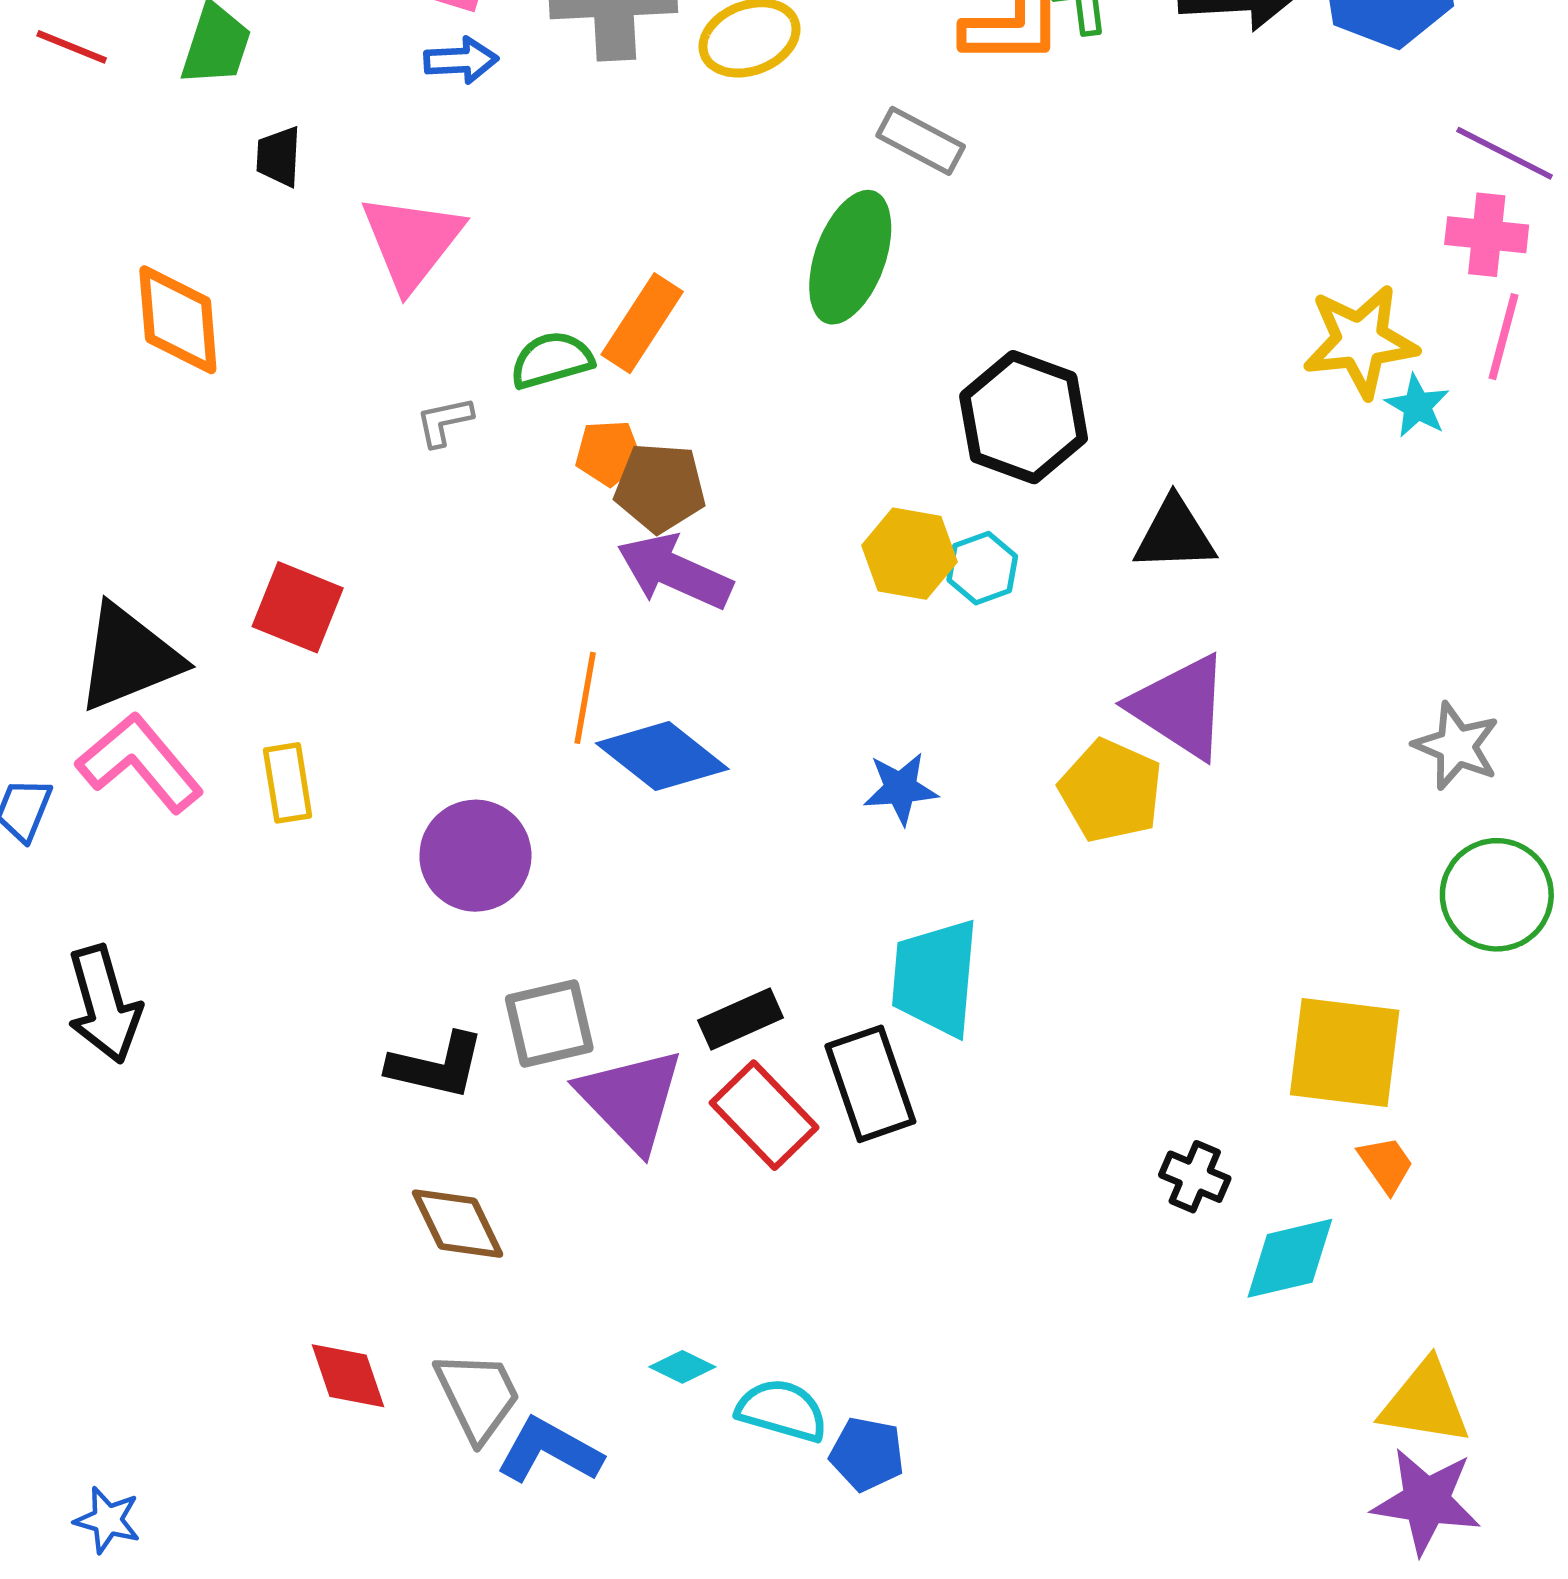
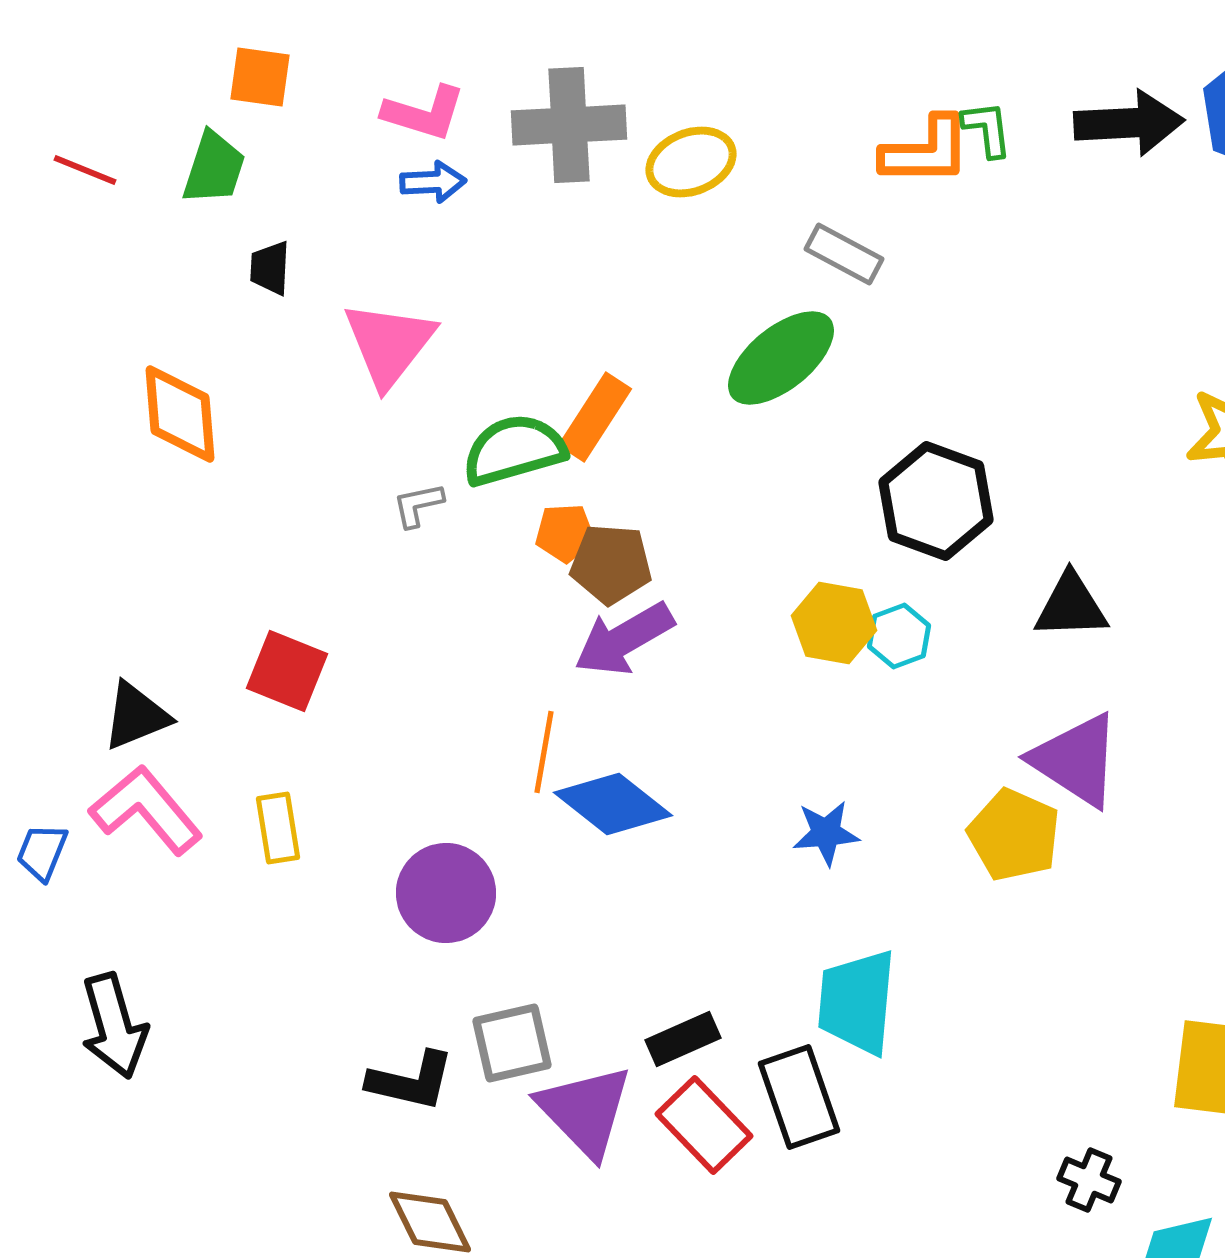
green ellipse: (850, 257) -> (781, 358), turned 31
green semicircle: (552, 360) -> (514, 450), size x1.4
purple arrow: (675, 571) -> (624, 639), turned -54
black triangle: (129, 658) -> (136, 716), size x0.7

